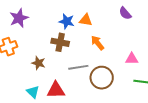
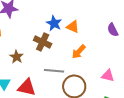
orange arrow: (97, 43) -> (79, 52), turned -112

